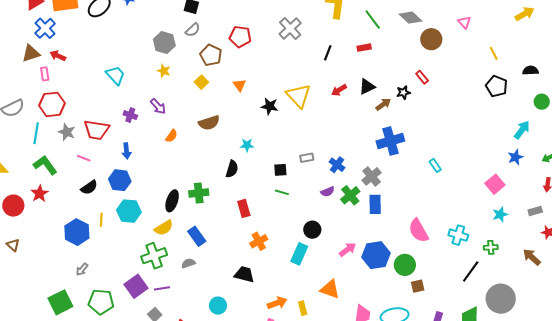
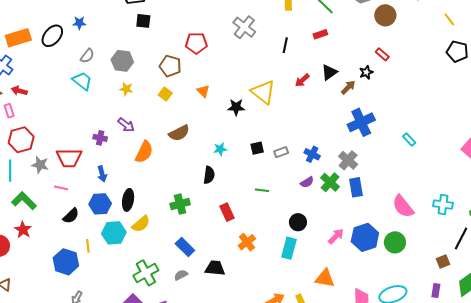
gray semicircle: (193, 30) -> (87, 56), moved
cyan trapezoid: (115, 75) -> (82, 81), moved
orange semicircle: (171, 136) -> (144, 152), size x1.6
black square: (280, 170) -> (257, 148), moved
black ellipse: (172, 201) -> (128, 200), moved
yellow semicircle: (164, 228) -> (141, 224), moved
black trapezoid: (244, 274) -> (215, 268), moved
brown square: (418, 286) -> (443, 261), moved

